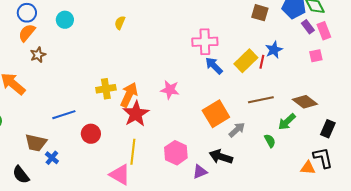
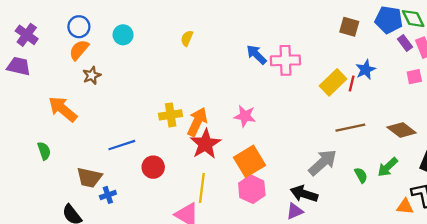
blue arrow: (214, 66) -> (256, 55), moved
orange square: (216, 114) -> (250, 161), moved
green arrow: (287, 122) -> (388, 167), moved
gray arrow: (237, 130) -> (323, 162), size x1.5
blue cross: (52, 158) -> (108, 195), turned 32
purple triangle: (200, 172) -> (295, 211), moved

